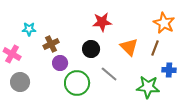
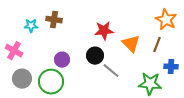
red star: (102, 22) -> (104, 31), moved
brown cross: (51, 44) -> (54, 20), moved, turned 35
black circle: (91, 49) -> (95, 56), moved
green circle: (77, 83) -> (51, 82), moved

